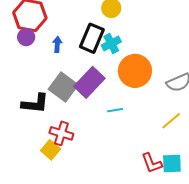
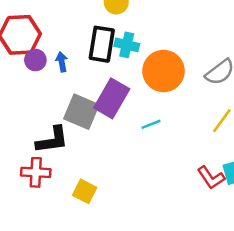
purple circle: (26, 37) -> (35, 60), moved
cyan cross: (111, 44) -> (127, 45), turned -36
red cross: (61, 133) -> (36, 172), moved

